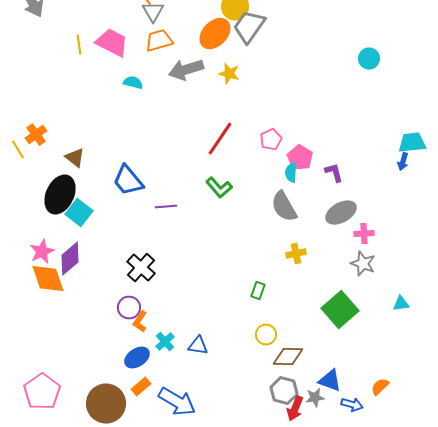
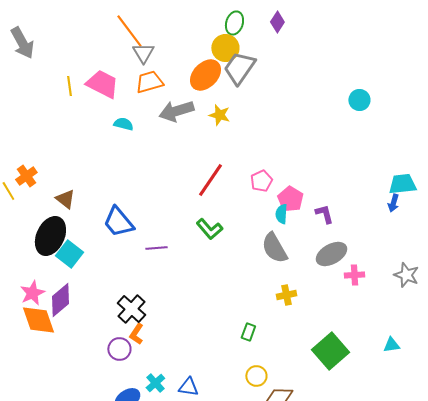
gray star: (363, 264) -> (406, 275), moved
orange L-shape: (140, 322) -> (136, 334), moved

